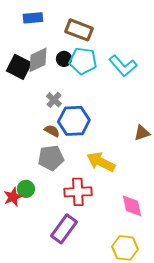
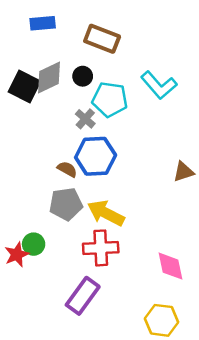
cyan pentagon: (83, 61) -> (110, 99), moved
gray cross: (54, 100) -> (85, 119), moved
yellow arrow: (101, 162) -> (106, 213), moved

